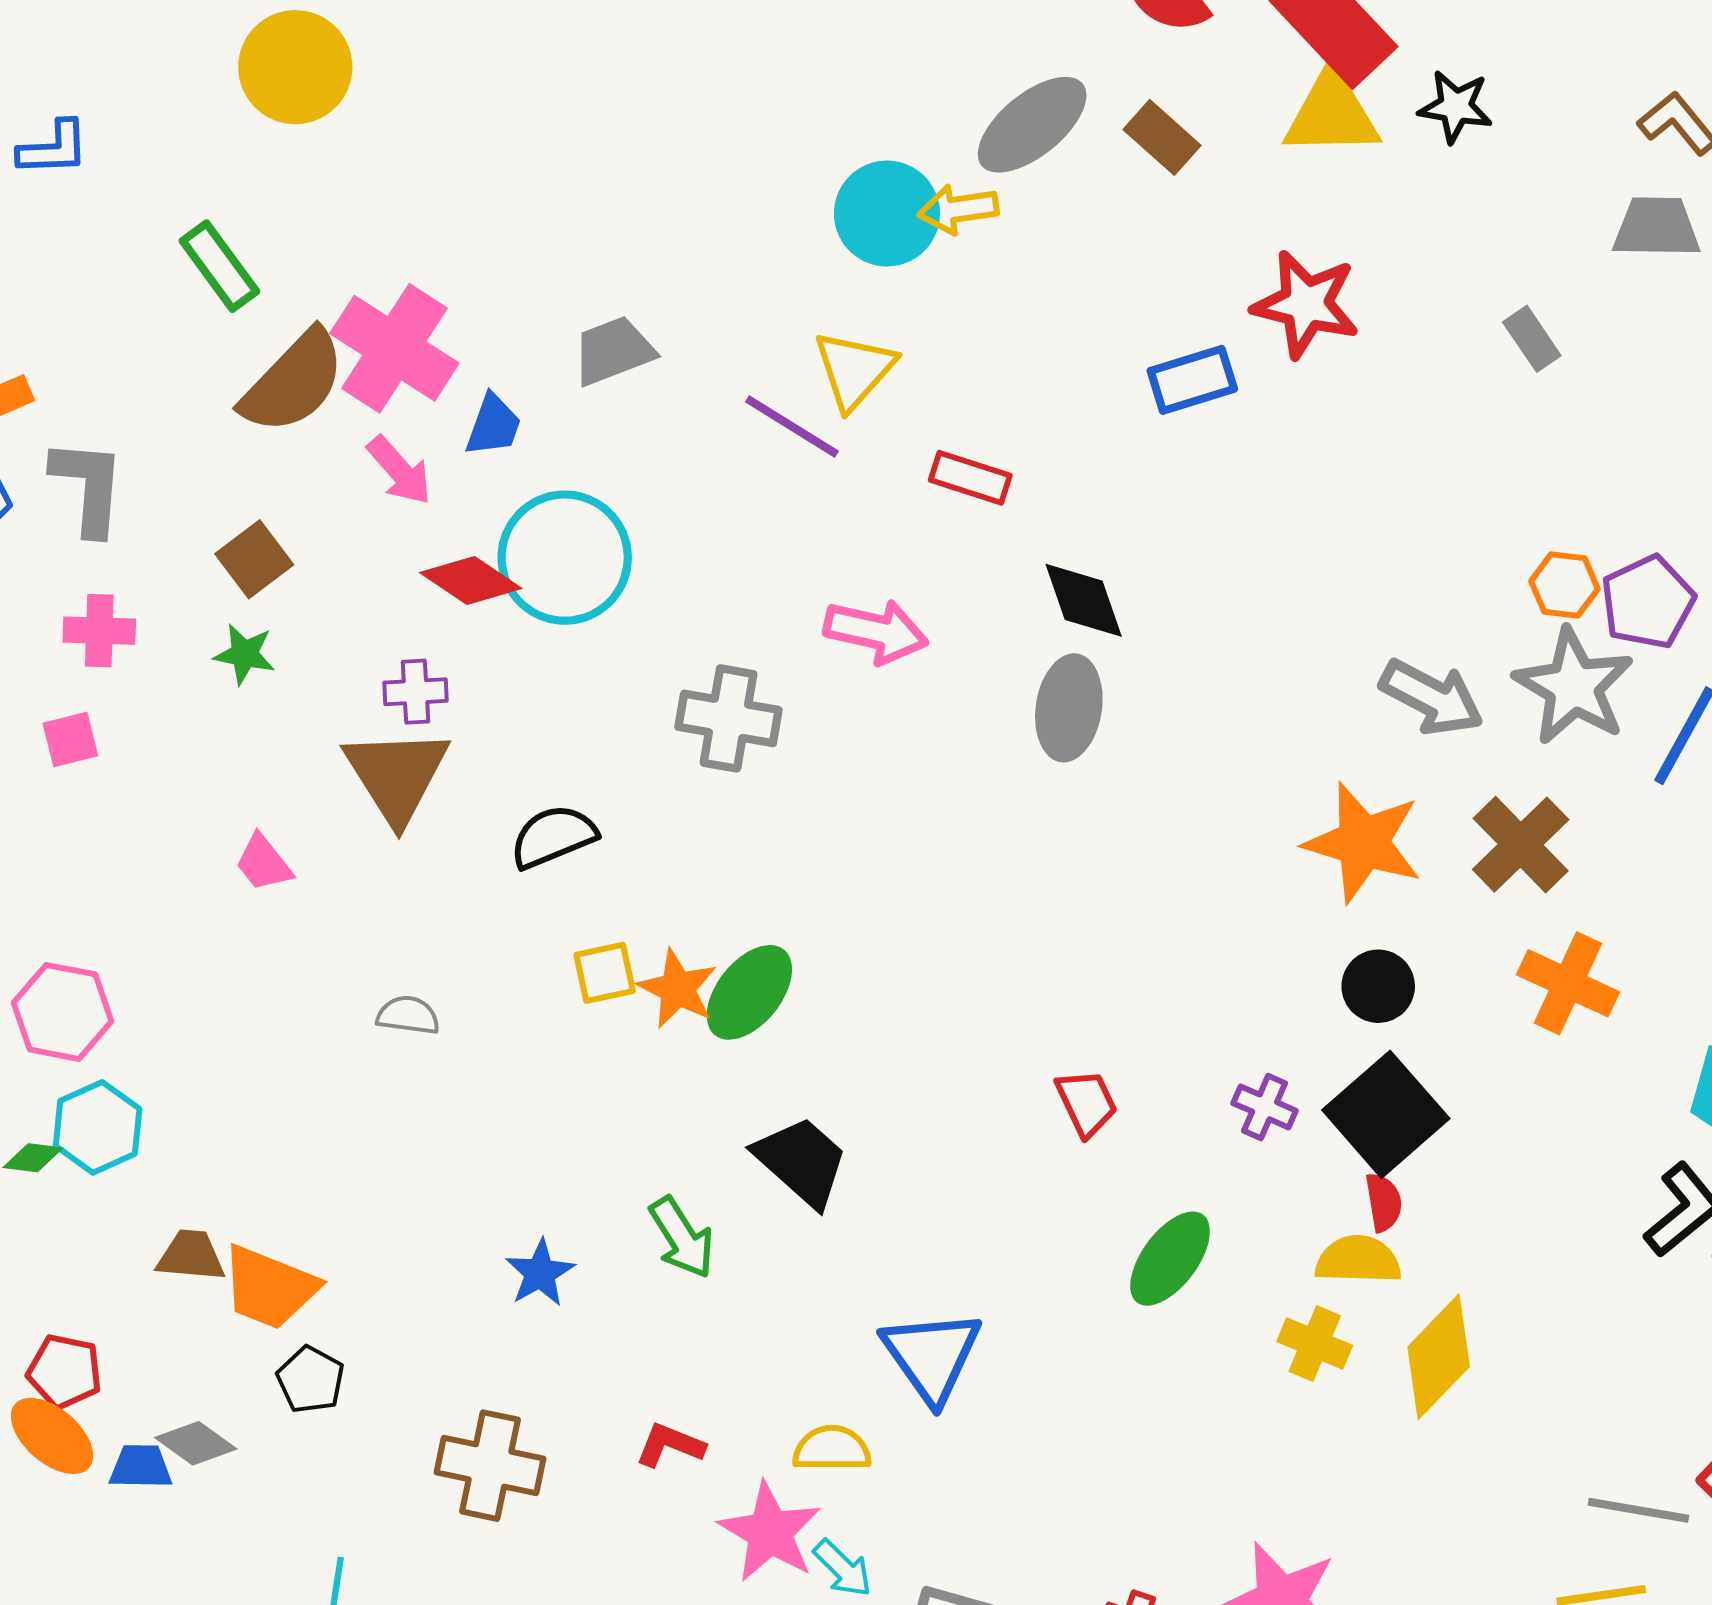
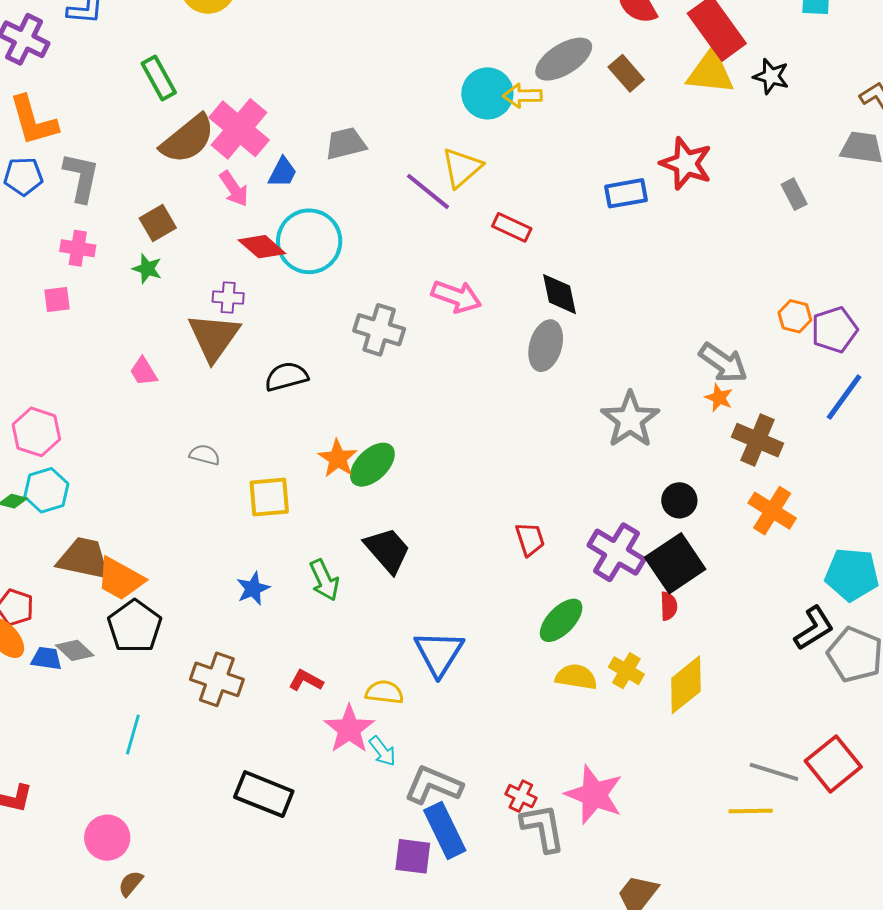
gray star: (1574, 686) -> (630, 420), moved
orange star: (1363, 843) -> (719, 398), moved, size x0.5
brown cross: (1521, 845) -> (758, 440), turned -30
yellow square: (605, 973) -> (269, 497), moved, size x1.4
purple cross: (1265, 1107) -> (617, 552), size x1.8
brown trapezoid: (191, 1256) -> (84, 559), size x1.6
yellow semicircle: (1358, 1260) -> (576, 677), moved
black pentagon: (311, 1380) -> (135, 626), size x1.6

